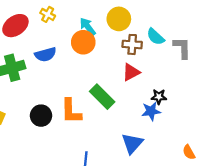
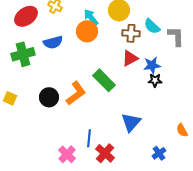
orange L-shape: (71, 111) -> (76, 93), turned -125
blue star: (151, 111) -> (152, 65), moved

